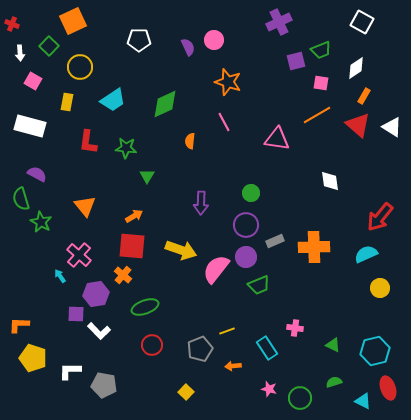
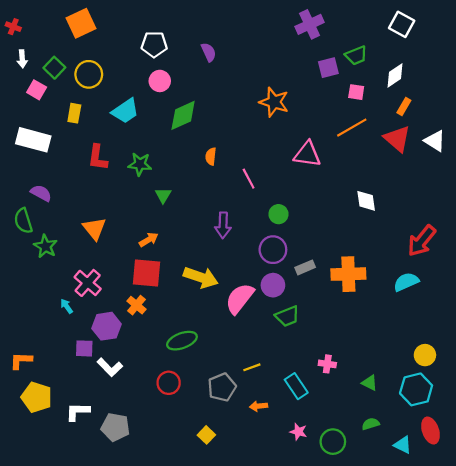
pink circle: (214, 40) -> (160, 81), moved
green square: (49, 46) -> (54, 68), moved
orange star: (228, 82) -> (274, 102), moved
pink line: (224, 122) -> (249, 179), moved
yellow circle: (380, 288) -> (425, 355), moved
green ellipse: (145, 307) -> (182, 341), moved

